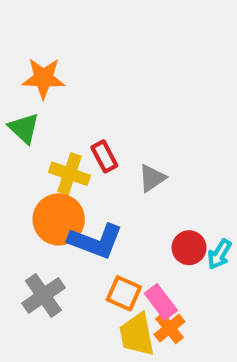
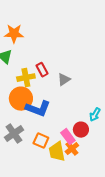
yellow cross: (70, 174) -> (26, 78), turned -30
red circle: (189, 248) -> (81, 130), moved
orange square: (124, 293) -> (41, 141), moved

